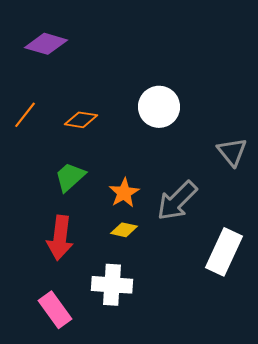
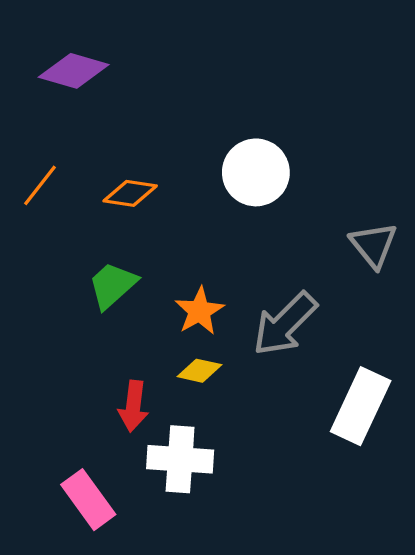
red arrow: (60, 238) -> (133, 406), moved, size x0.7

